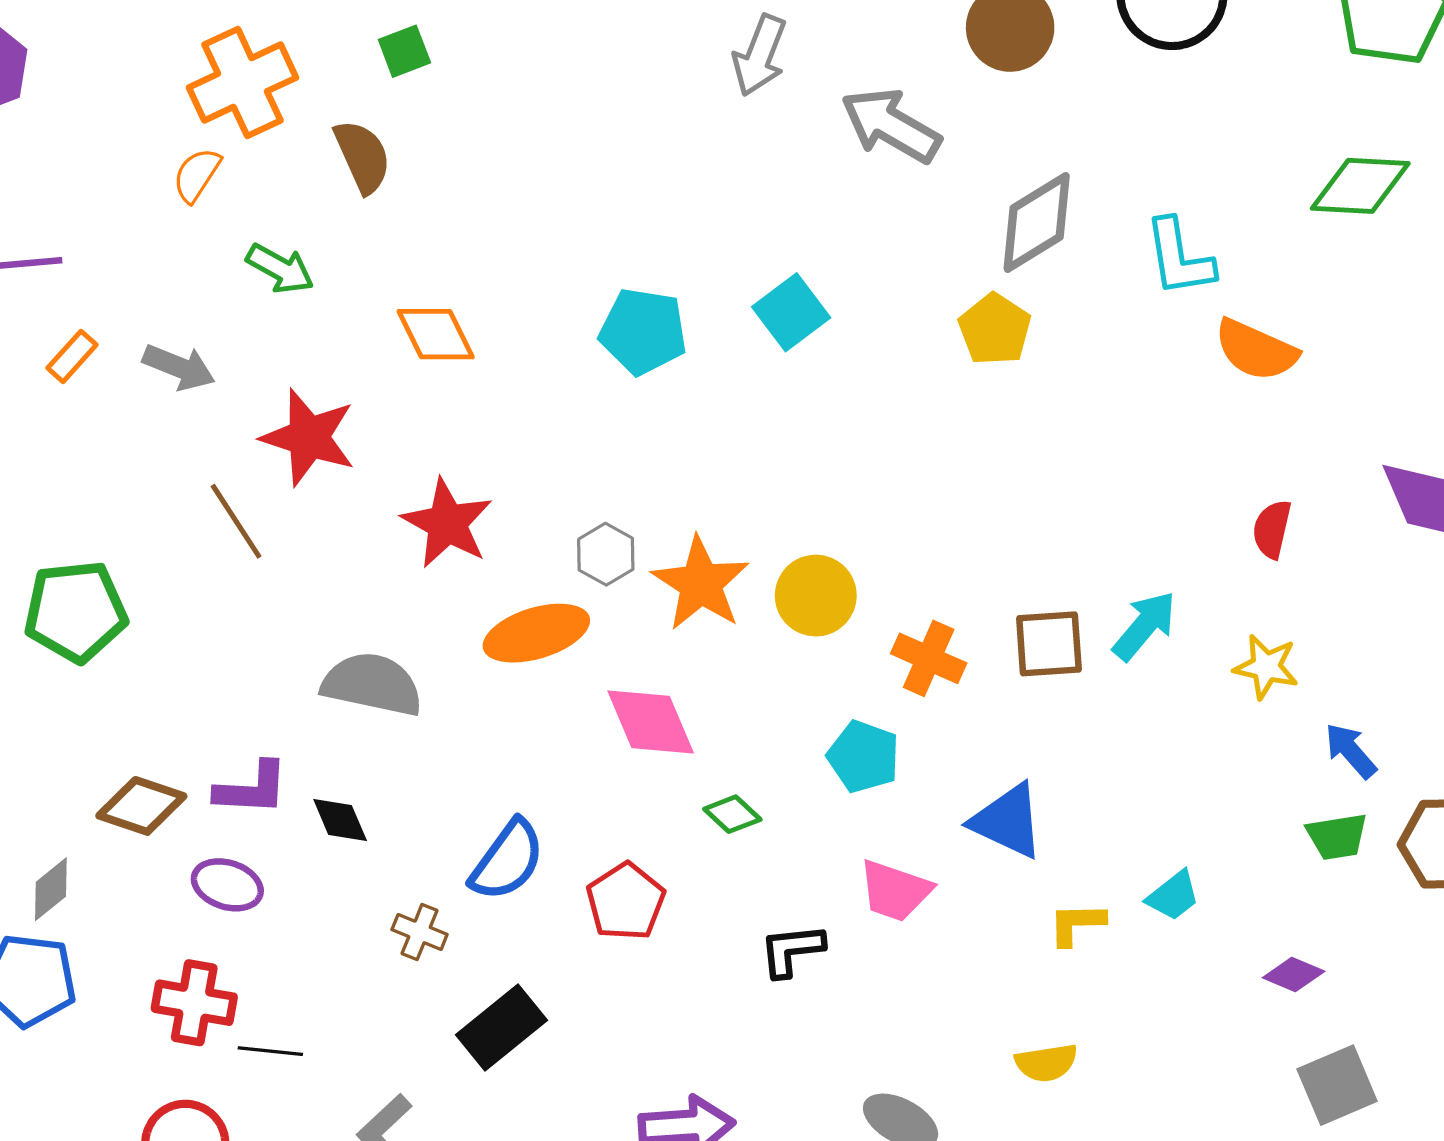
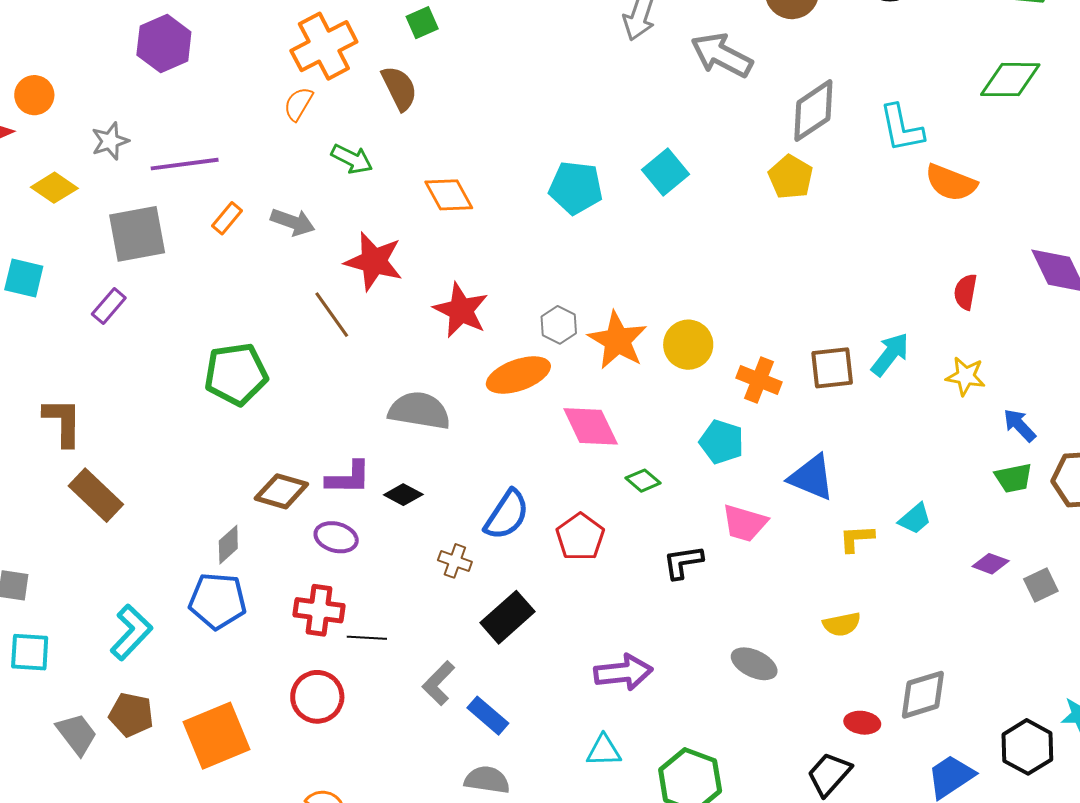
black diamond: (340, 820) -> (403, 495), turned -36
gray square: (1337, 1085) -> (1041, 585), moved, size x0.7

